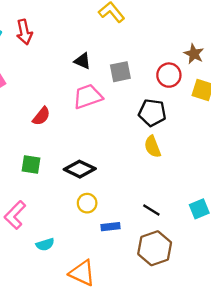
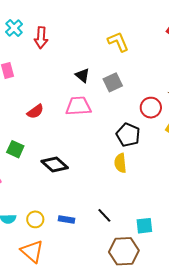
gray square: (120, 72) -> (113, 82), moved, turned -30
yellow circle: (87, 203) -> (35, 219), moved
brown hexagon: (155, 248) -> (124, 251), moved

